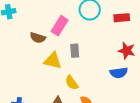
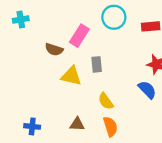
blue semicircle: (119, 73) -> (147, 90), turned -126
yellow semicircle: (72, 83) -> (106, 101), moved

